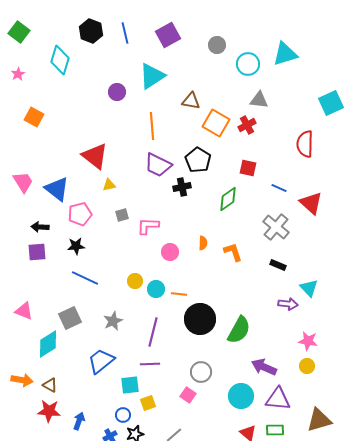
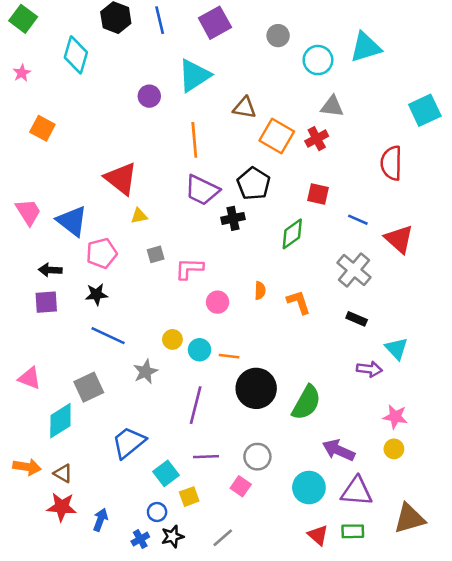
gray star: (113, 321) -> (145, 372), moved
purple line: (150, 364) -> (206, 457), moved
cyan square: (130, 385) -> (166, 473), turned -30

